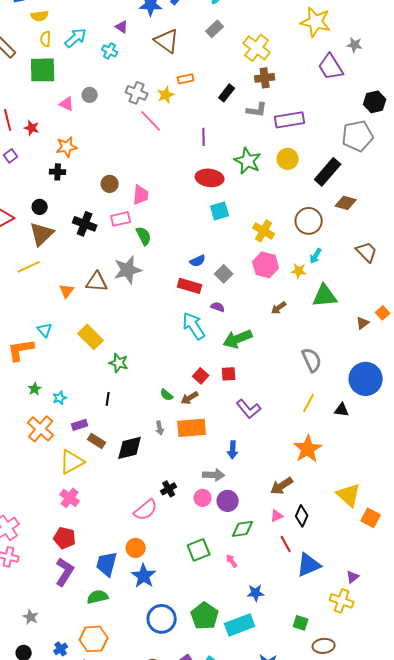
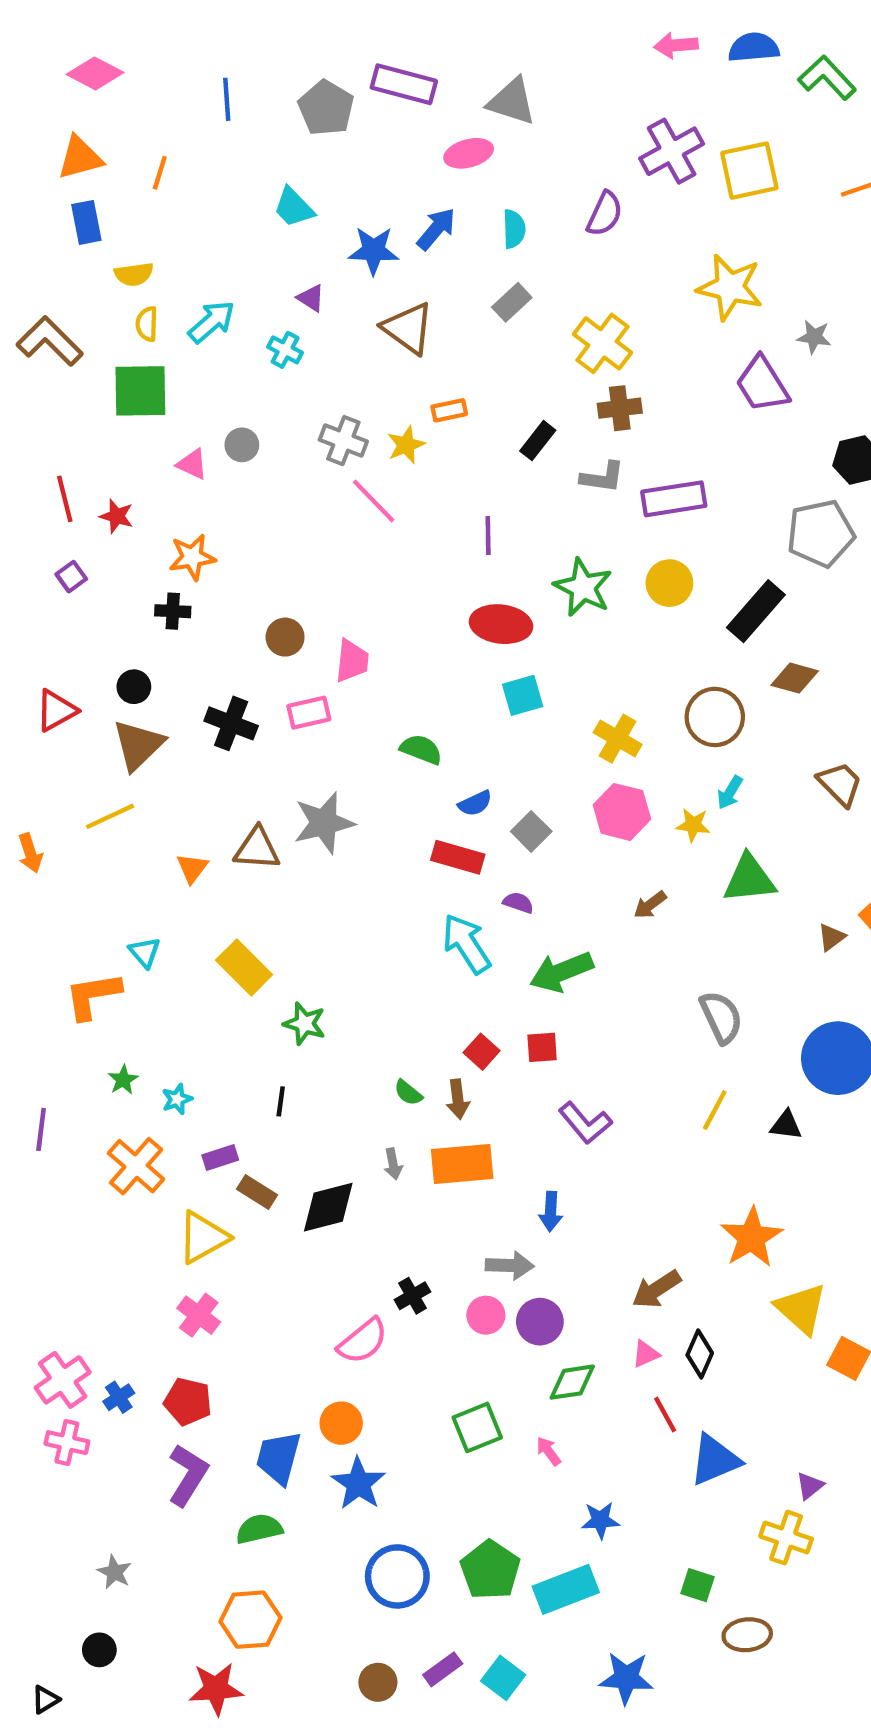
green semicircle: (144, 236) -> (421, 749), moved, turned -42
brown arrow: (190, 398) -> (458, 1099), turned -66
orange star: (308, 449) -> (751, 1237), moved
blue cross: (61, 649) -> (119, 1397), moved

